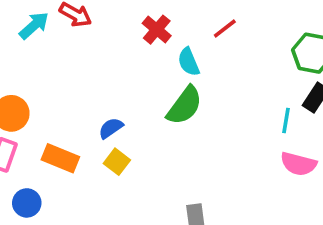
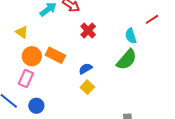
red cross: (157, 30) -> (88, 31), moved
orange rectangle: (60, 158) -> (55, 55), moved

